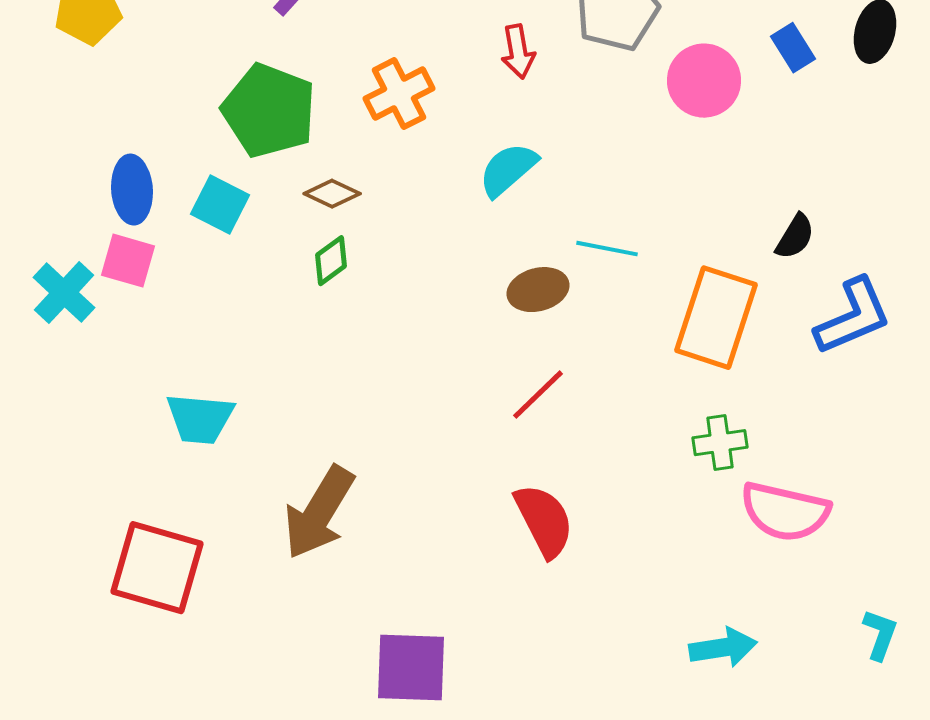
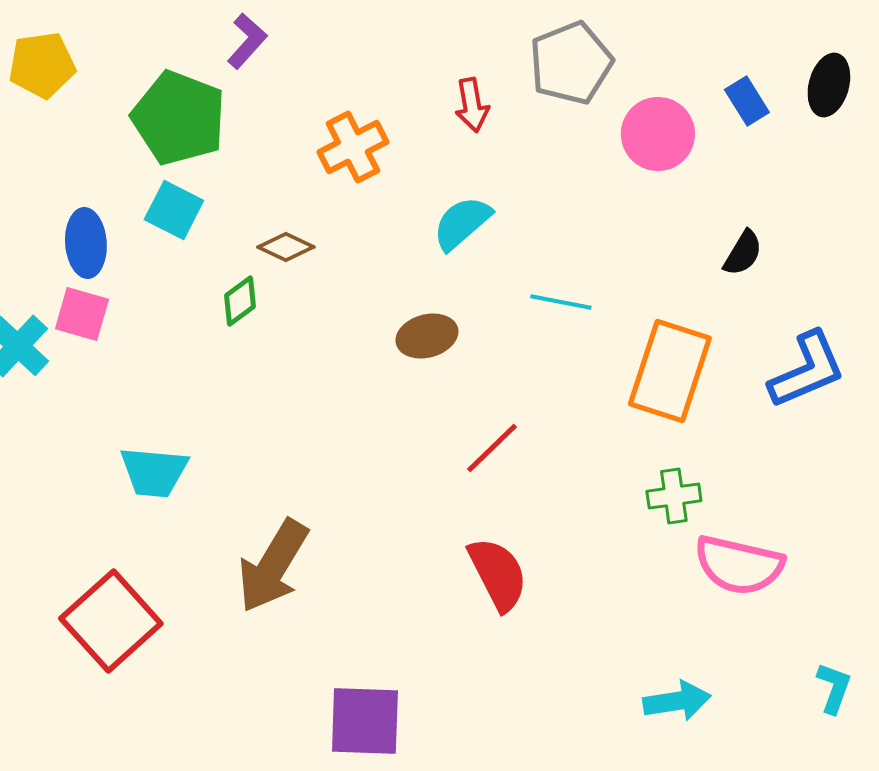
green pentagon: (269, 111) -> (179, 118), moved
cyan square: (220, 205) -> (174, 210), moved
black semicircle: (795, 237) -> (743, 253), moved
green diamond: (331, 261) -> (240, 301), moved
brown ellipse: (538, 290) -> (427, 336), moved
red square: (157, 568) -> (111, 621), turned 32

